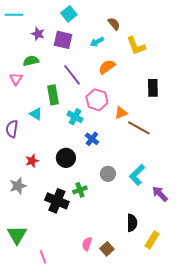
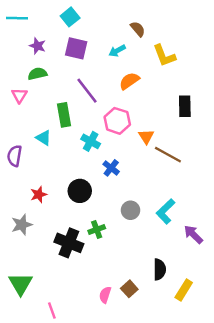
cyan square: (69, 14) -> (70, 17), moved
purple star: (38, 34) -> (37, 46), moved
orange triangle: (121, 113) -> (146, 137), turned -40
brown square: (107, 249) -> (129, 289), moved

